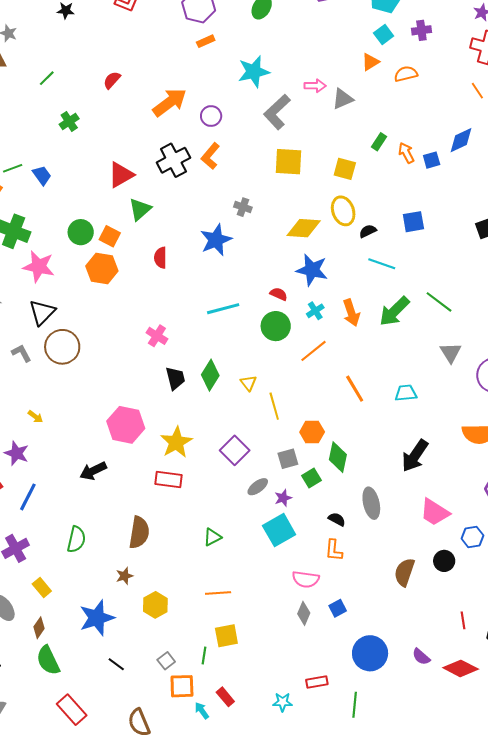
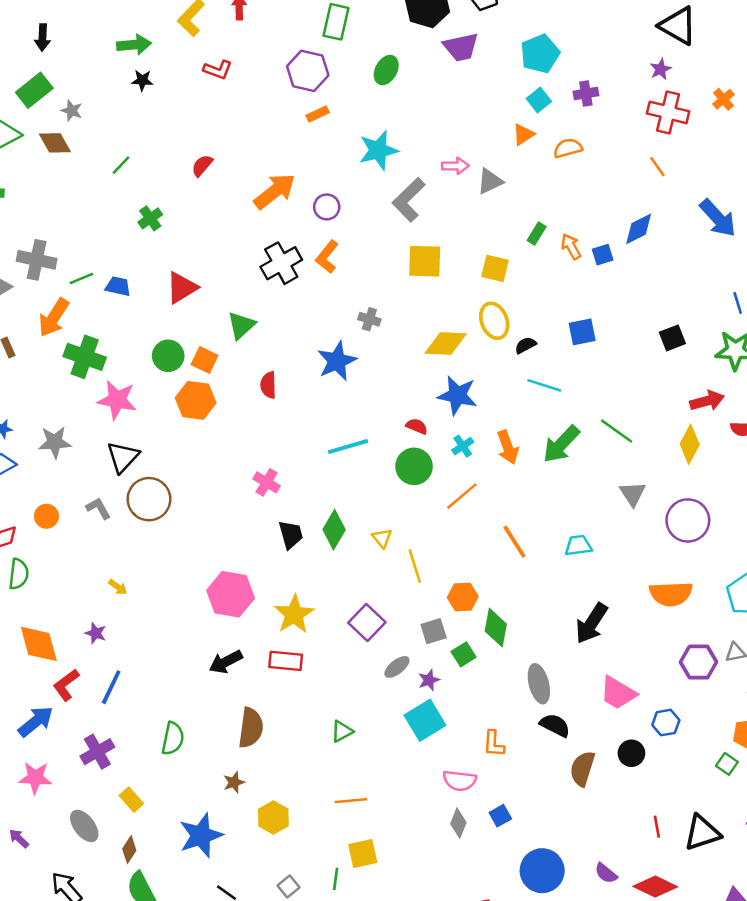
blue trapezoid: (42, 175) -> (118, 286), turned -40
red triangle: (121, 175) -> (182, 288), moved
purple star: (17, 453) -> (96, 633), size x0.7
black arrow: (93, 471) -> (226, 662), moved
black semicircle: (337, 519) -> (555, 725), moved, size x1.4

